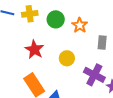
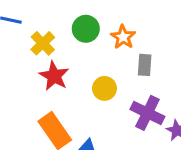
yellow cross: (30, 14) -> (43, 43), moved, turned -35
gray rectangle: (102, 42) -> (145, 65), moved

